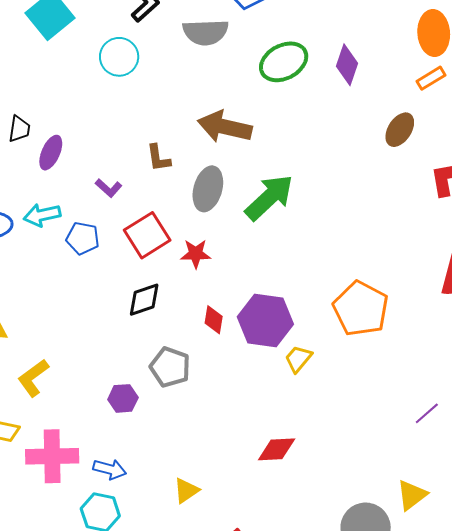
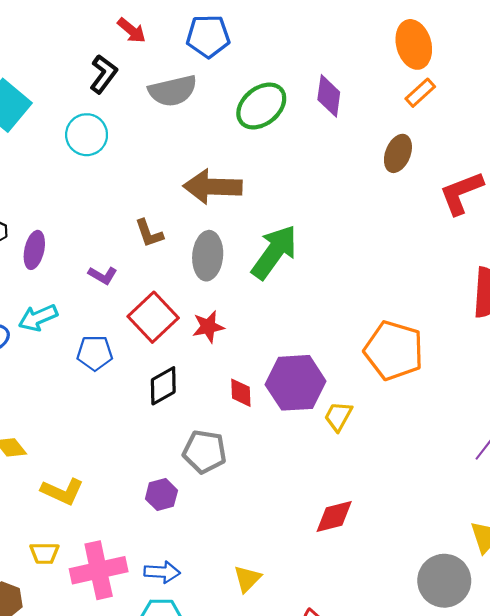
blue pentagon: (83, 238) -> (95, 353), moved
yellow L-shape: (33, 378) -> (62, 491), turned -108

